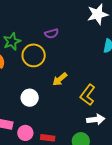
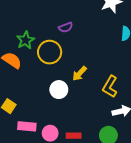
white circle: (30, 98) -> (59, 90), moved

